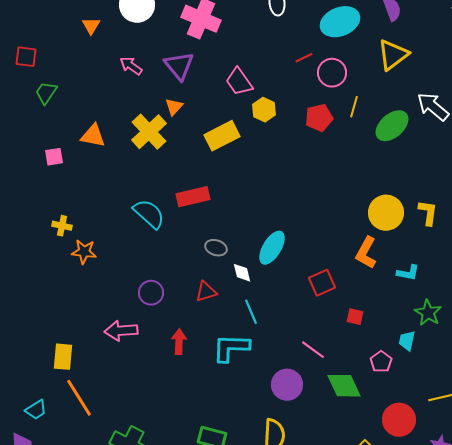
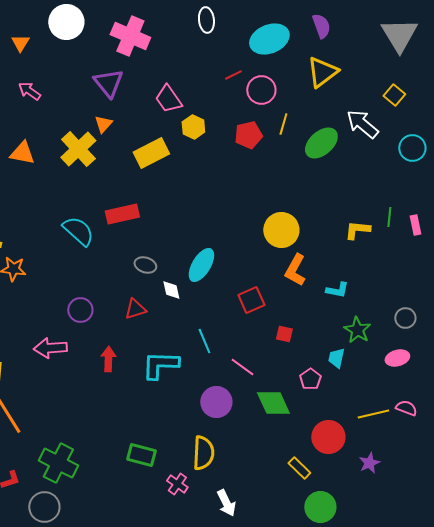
pink arrow: (131, 66) -> (29, 91), moved
yellow circle: (386, 213) -> (281, 230), moved
yellow L-shape: (428, 213) -> (357, 230), turned -92
cyan line: (251, 312) -> (204, 341), moved

